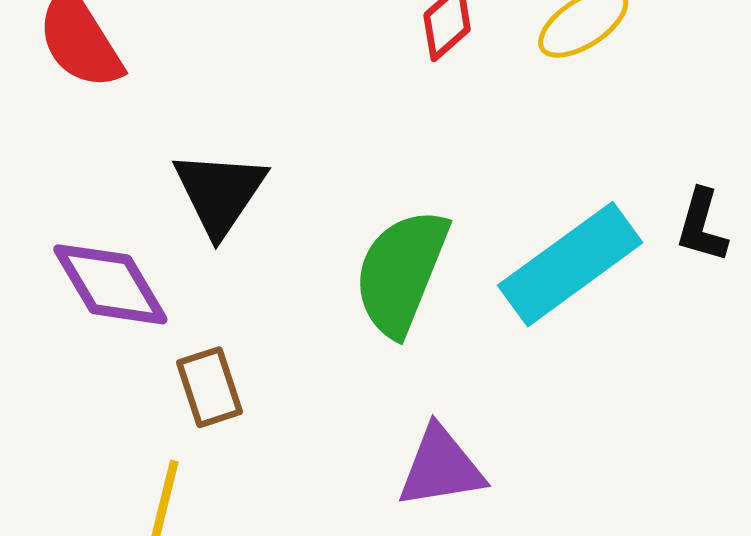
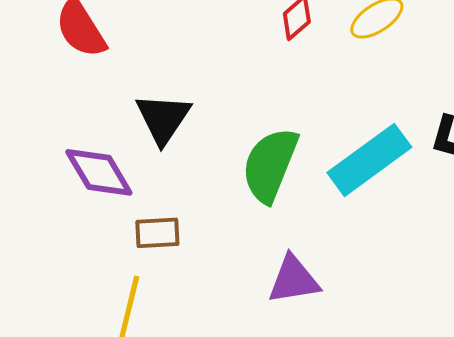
brown rectangle: (210, 387) -> (157, 233), turned -75

